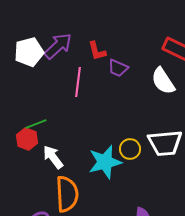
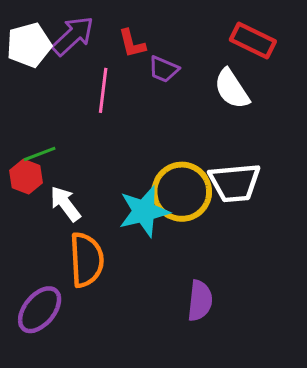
yellow circle: (130, 149) -> (182, 192), size x1.8

